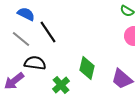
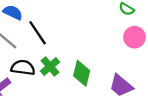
green cross: (61, 85) -> (50, 66), moved

